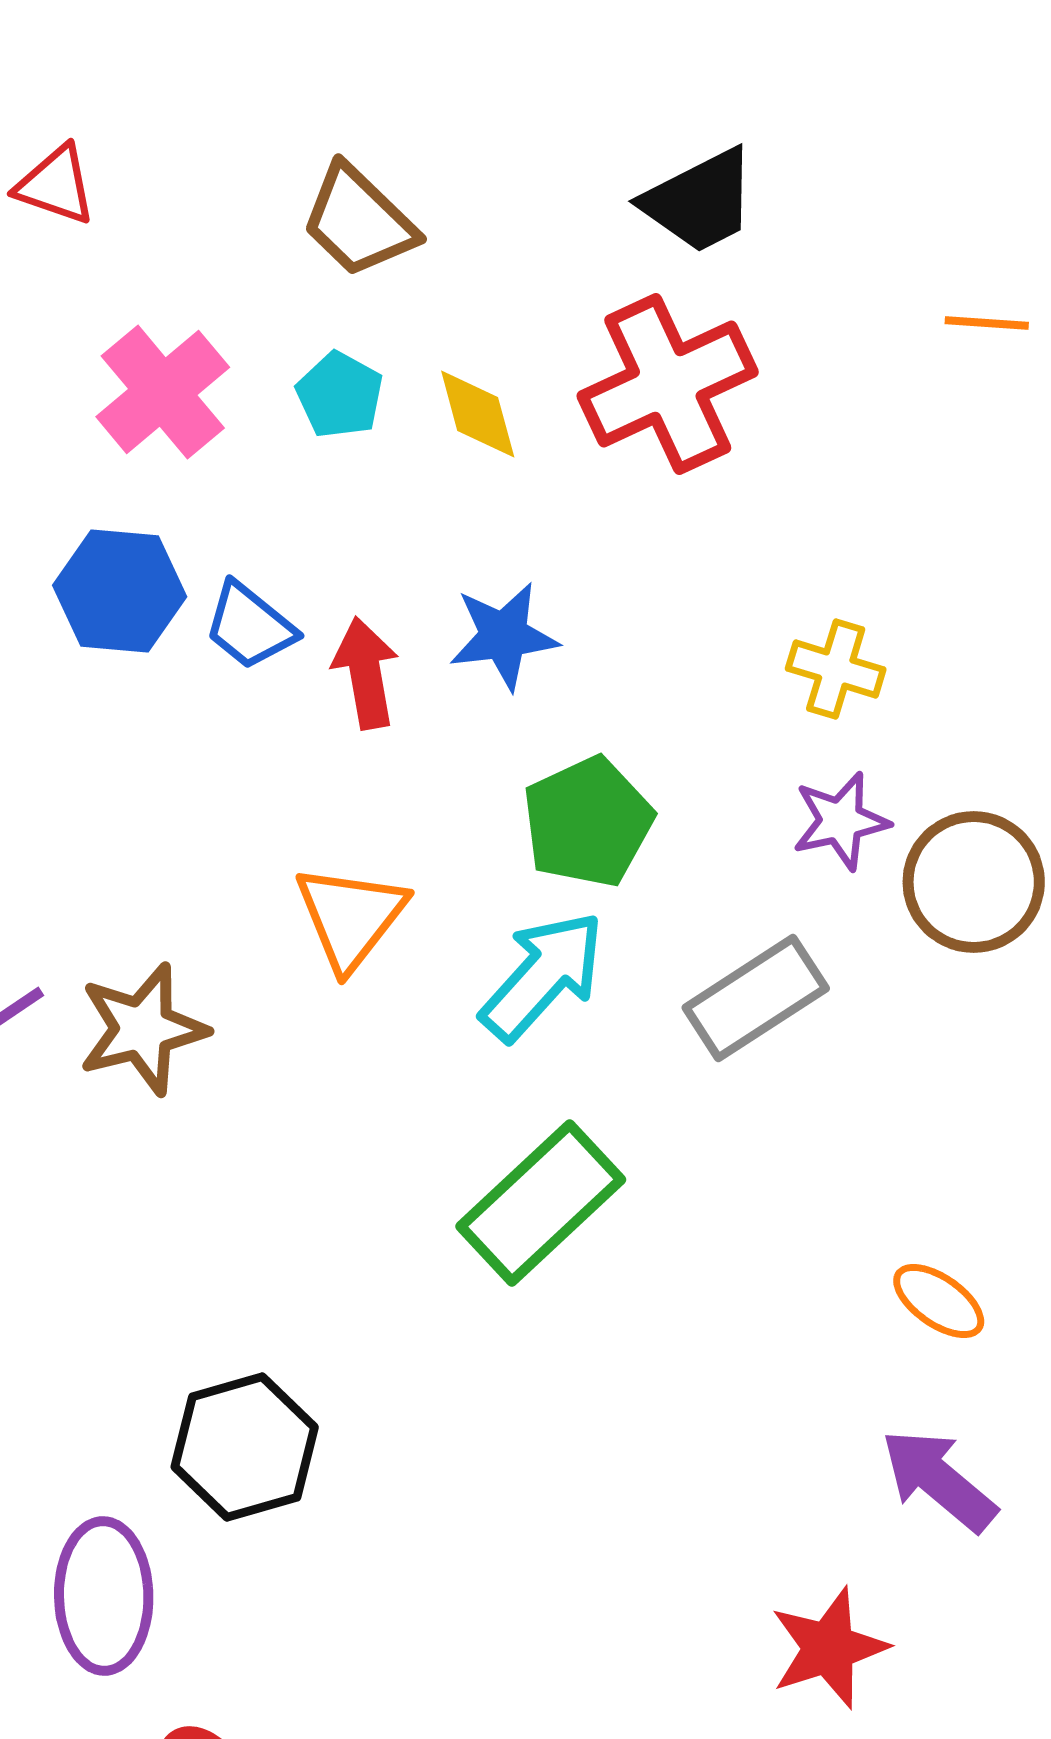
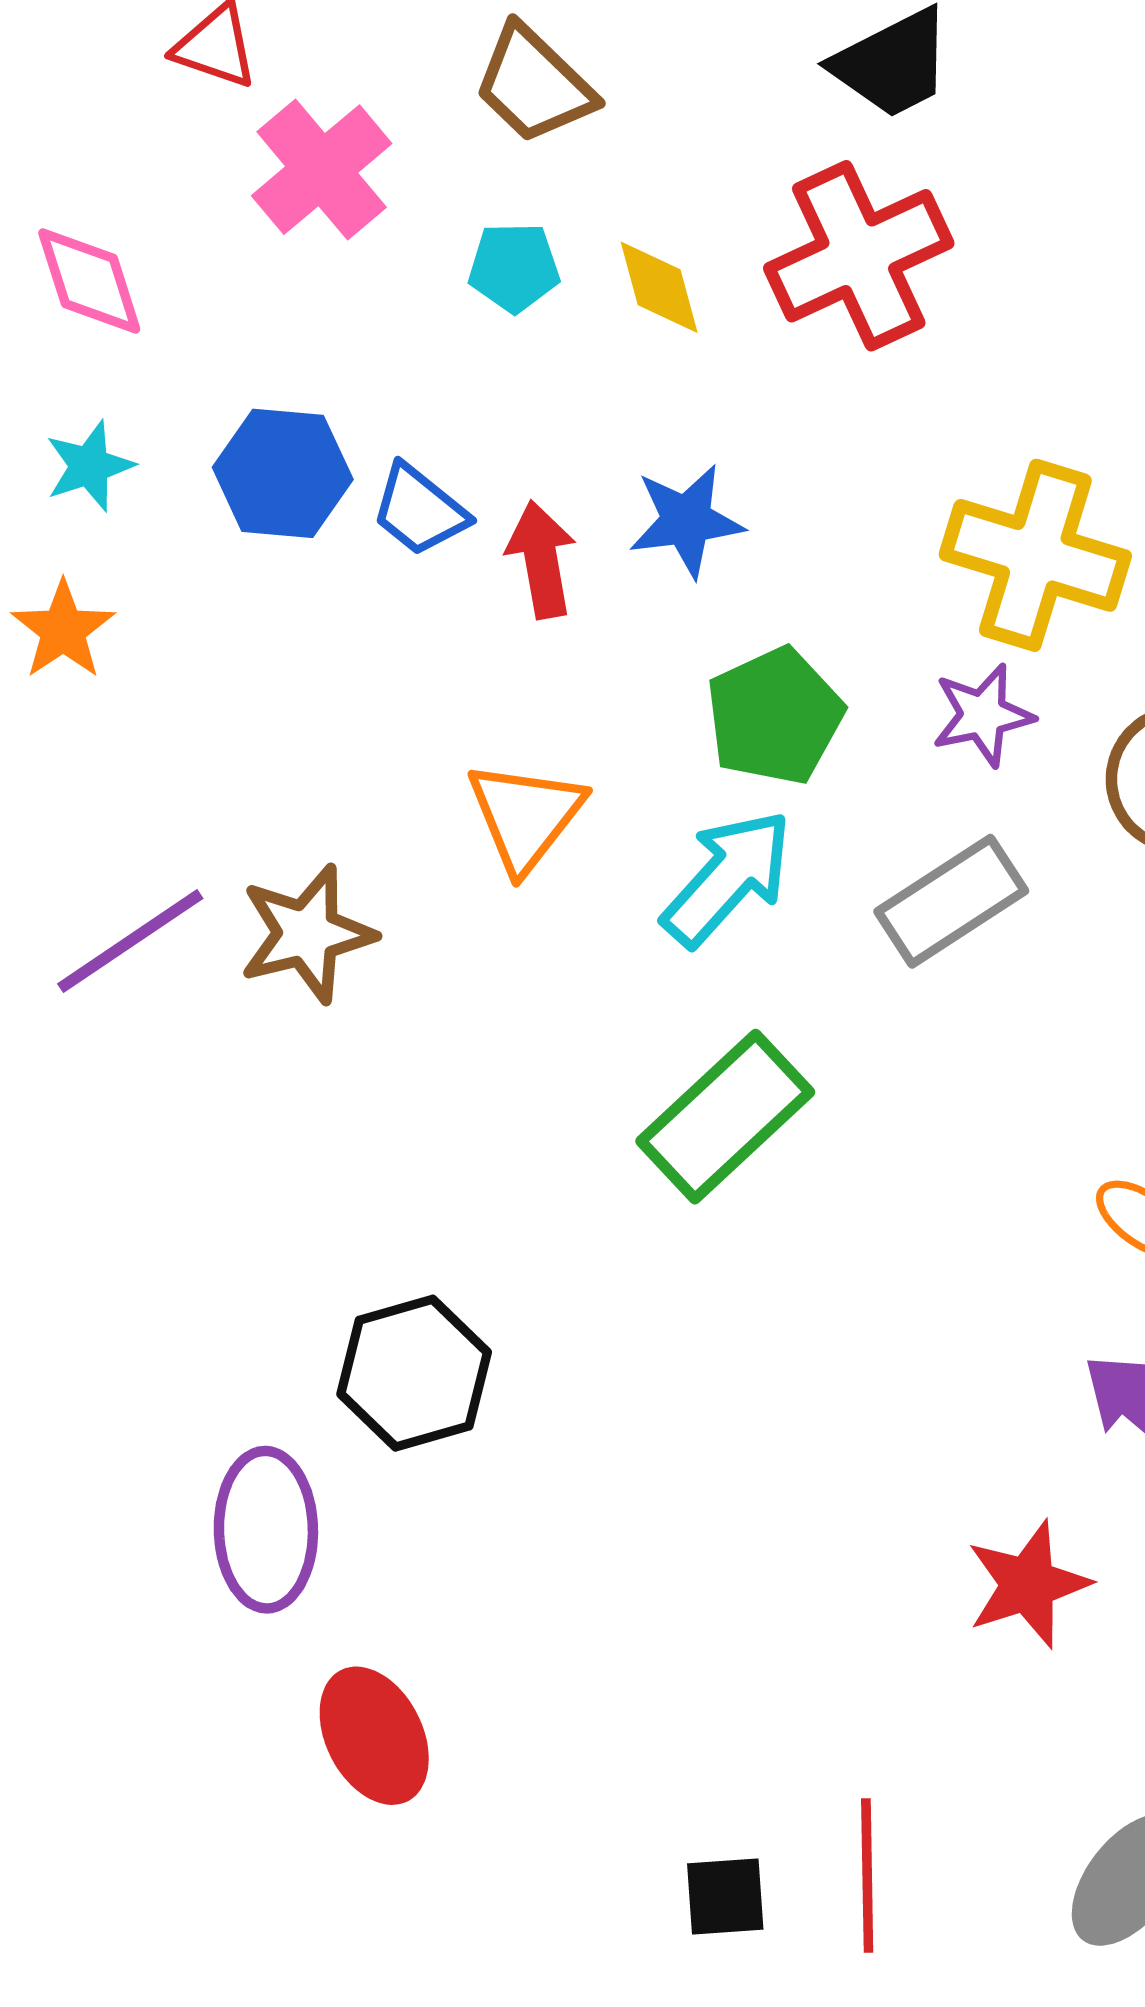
pink cross: (163, 392) -> (322, 170), moved
cyan pentagon: (340, 395) -> (514, 267), turned -30
yellow cross: (836, 669) -> (1035, 555), size x1.8
purple star: (841, 821) -> (983, 715), moved

